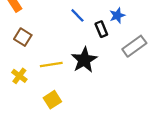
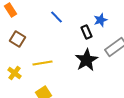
blue line: (77, 15) -> (56, 17), moved
black star: (84, 60) -> (86, 60), moved

